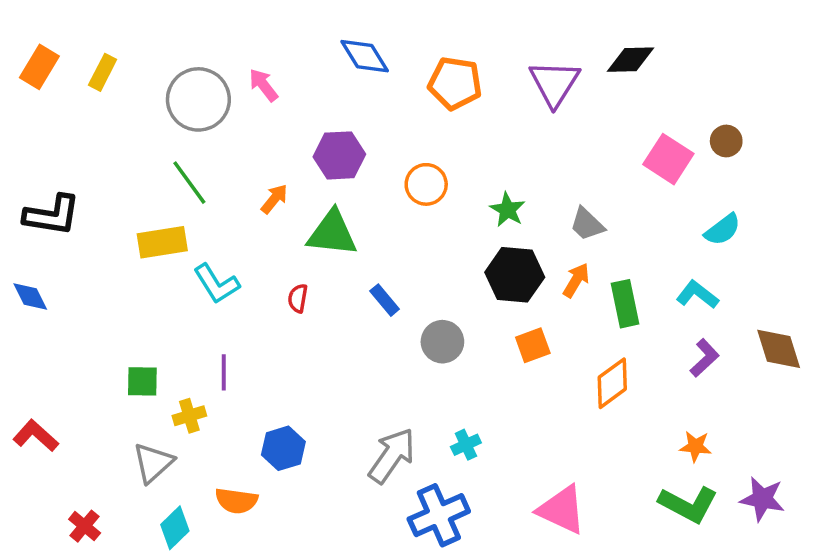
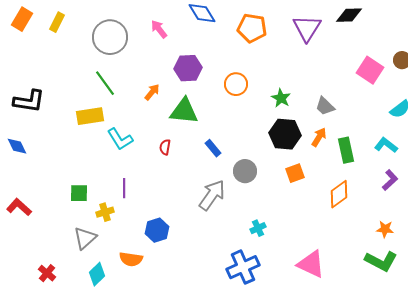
pink arrow: (263, 85) -> (159, 29), moved
red L-shape: (36, 436) -> (19, 207), moved
gray arrow: (392, 456) -> (212, 195), moved

